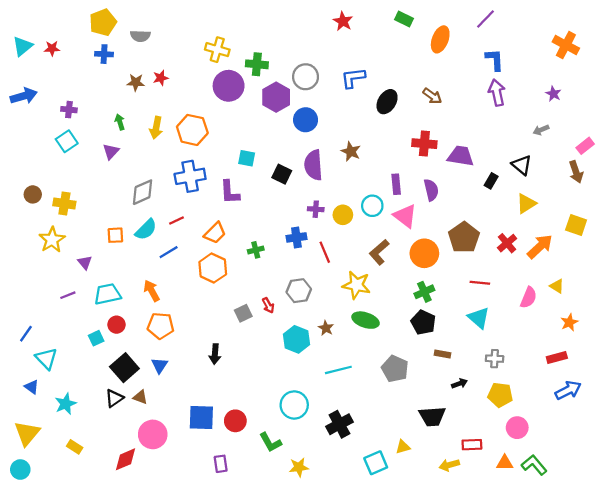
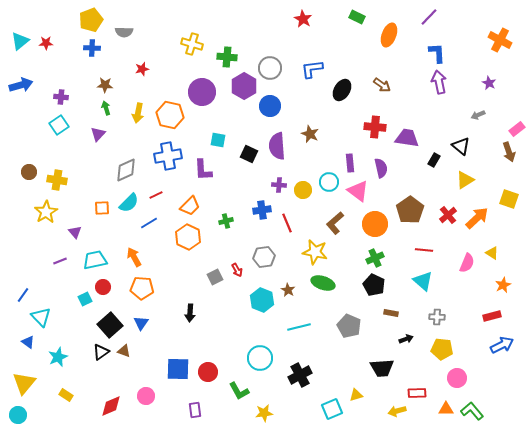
brown star: (136, 82) -> (105, 85), moved
purple circle: (229, 86) -> (202, 92), moved
pink circle: (153, 434) -> (146, 396), moved, size x0.7

